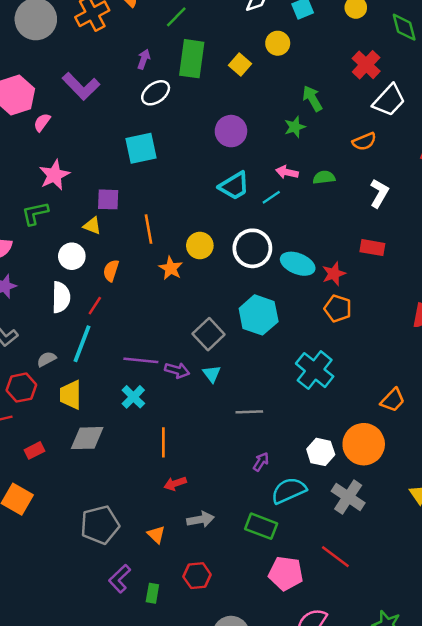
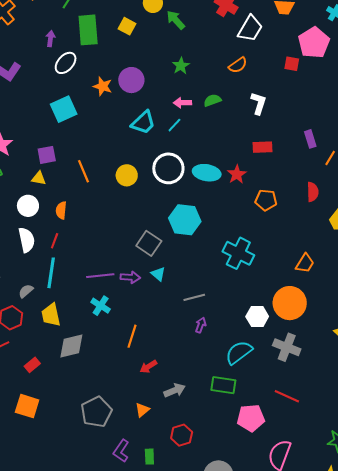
green arrow: (312, 98) -> (176, 20), moved
orange star: (171, 268) -> (103, 86), moved
orange pentagon: (338, 308) -> (266, 200), moved
orange line: (163, 442) -> (132, 336), turned 30
purple arrow: (261, 462) -> (201, 325), moved
orange triangle: (156, 535) -> (142, 410), turned 49

